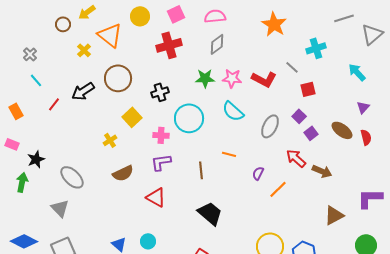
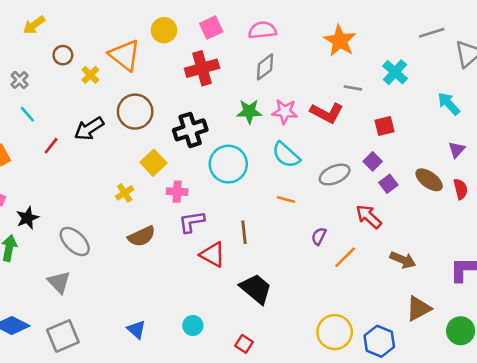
yellow arrow: (87, 12) -> (34, 25), moved
brown circle: (63, 24) -> (63, 55), moved
cyan cross: (316, 48) -> (395, 72), turned -30
gray line: (292, 67) -> (353, 88), moved, turned -32
black cross: (160, 92) -> (190, 130), size x1.4
gray ellipse: (270, 126) -> (335, 175), turned 40
pink cross: (161, 135) -> (177, 192), moved
orange line: (229, 154) -> (286, 199), moved
brown arrow: (322, 171) -> (403, 260), moved
red triangle: (156, 197) -> (213, 255), moved
brown triangle: (334, 215) -> (419, 308), moved
cyan circle: (148, 241) -> (193, 325), moved

